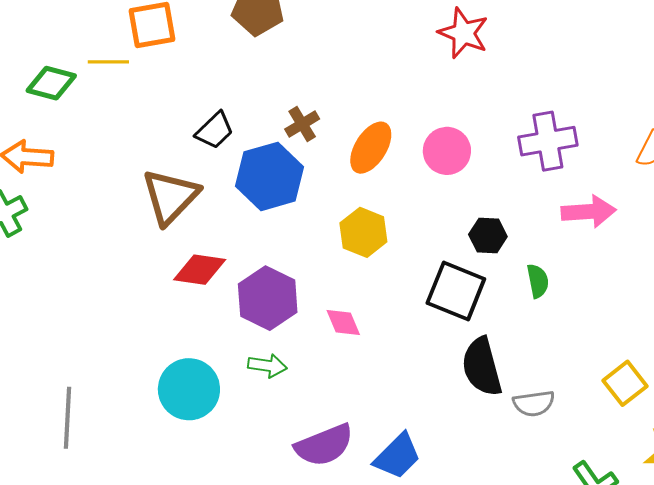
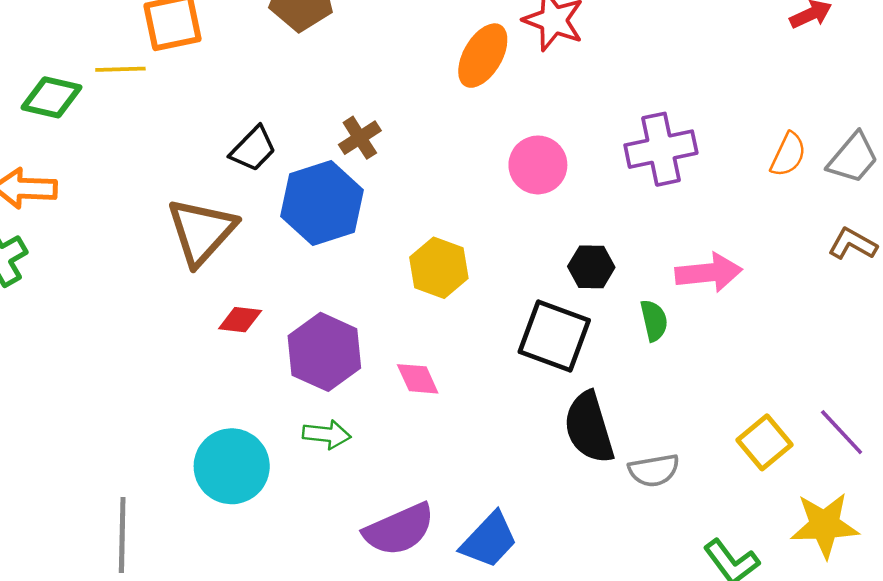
orange ellipse: (371, 148) -> (483, 56), moved
pink arrow: (589, 212) -> (709, 273), moved
red diamond: (200, 270) -> (240, 320), size x0.7
gray line: (68, 418) -> (122, 535), moved

